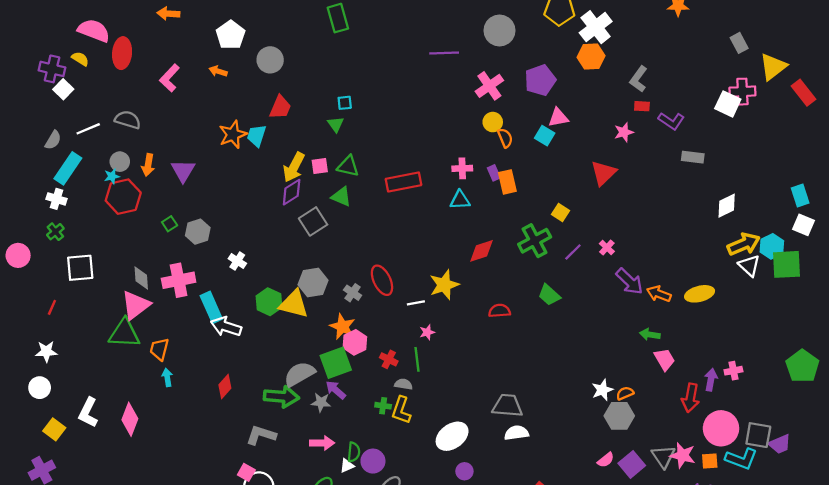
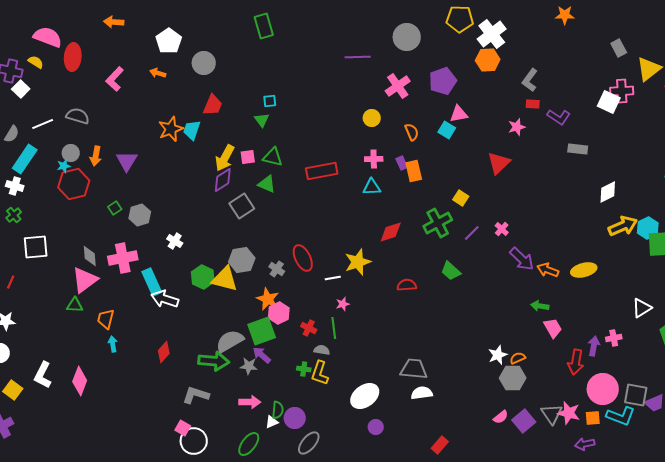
yellow circle: (493, 122) -> (372, 118), moved
white triangle: (749, 266) -> (642, 308), moved, turned 45
green triangle: (124, 333) -> (75, 305), size x0.6

